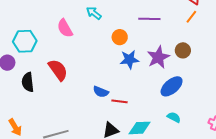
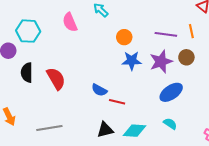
orange line: (191, 17) -> (191, 31), moved, turned -56
purple line: (149, 19) -> (166, 34), moved
red semicircle: (58, 70) -> (56, 79), moved

